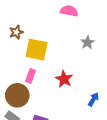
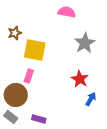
gray star: (87, 42) -> (85, 43), size x1.5
red star: (64, 79) -> (80, 79), moved

